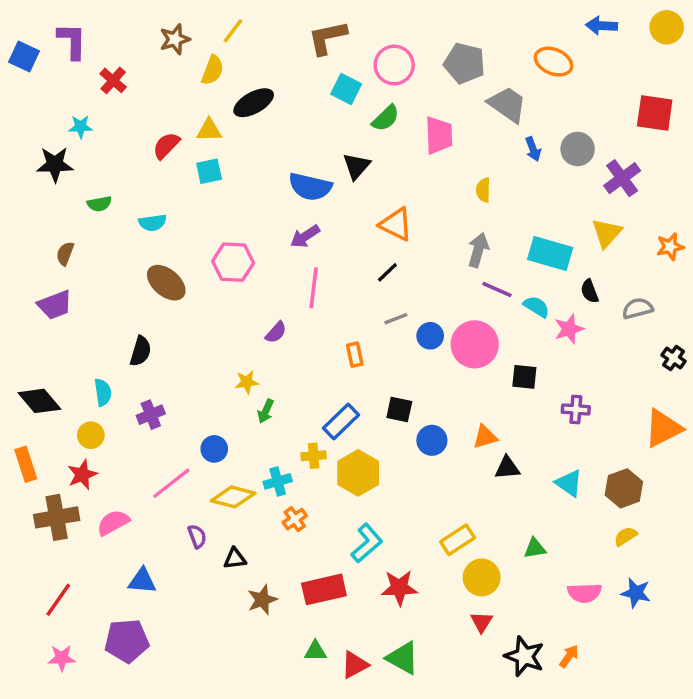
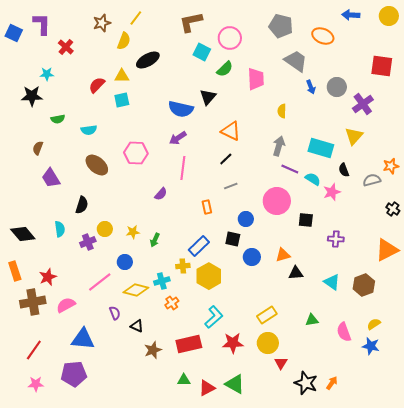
gray pentagon: (464, 63) -> (281, 26), moved
orange star: (670, 247) -> (391, 166), moved
purple trapezoid: (55, 305) -> (51, 178), moved, turned 80
blue circle: (430, 336) -> (246, 219), moved
yellow star: (247, 382) -> (133, 232), moved
yellow circle: (91, 435) -> (105, 229), moved
yellow semicircle: (626, 536) -> (374, 324), moved
black triangle: (235, 559) -> (137, 326), turned 32
yellow circle: (482, 577) -> (268, 343), moved
blue triangle: (142, 581) -> (83, 339), size x1.4
pink semicircle: (584, 593) -> (344, 332), moved, turned 72

